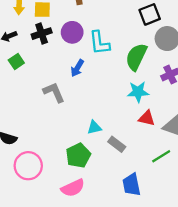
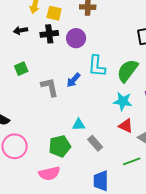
cyan L-shape: (99, 43) -> (97, 66), moved
green square: (16, 61) -> (21, 69), moved
blue arrow: (77, 68) -> (73, 80), moved

